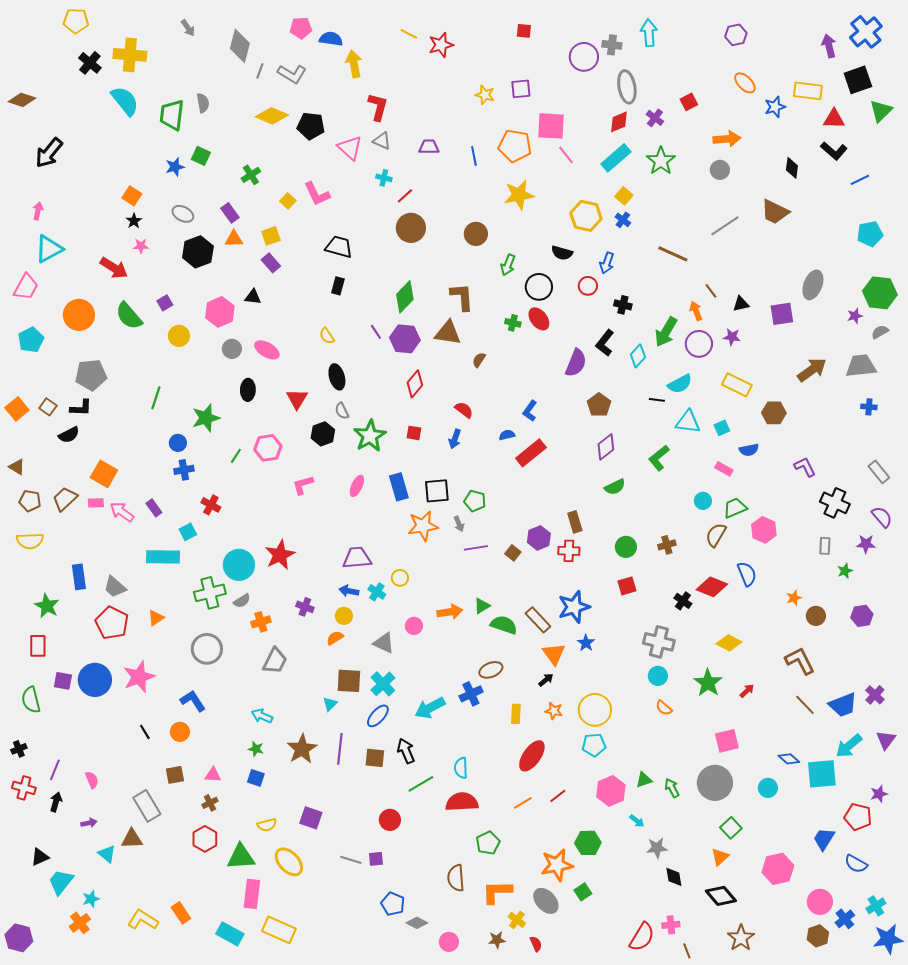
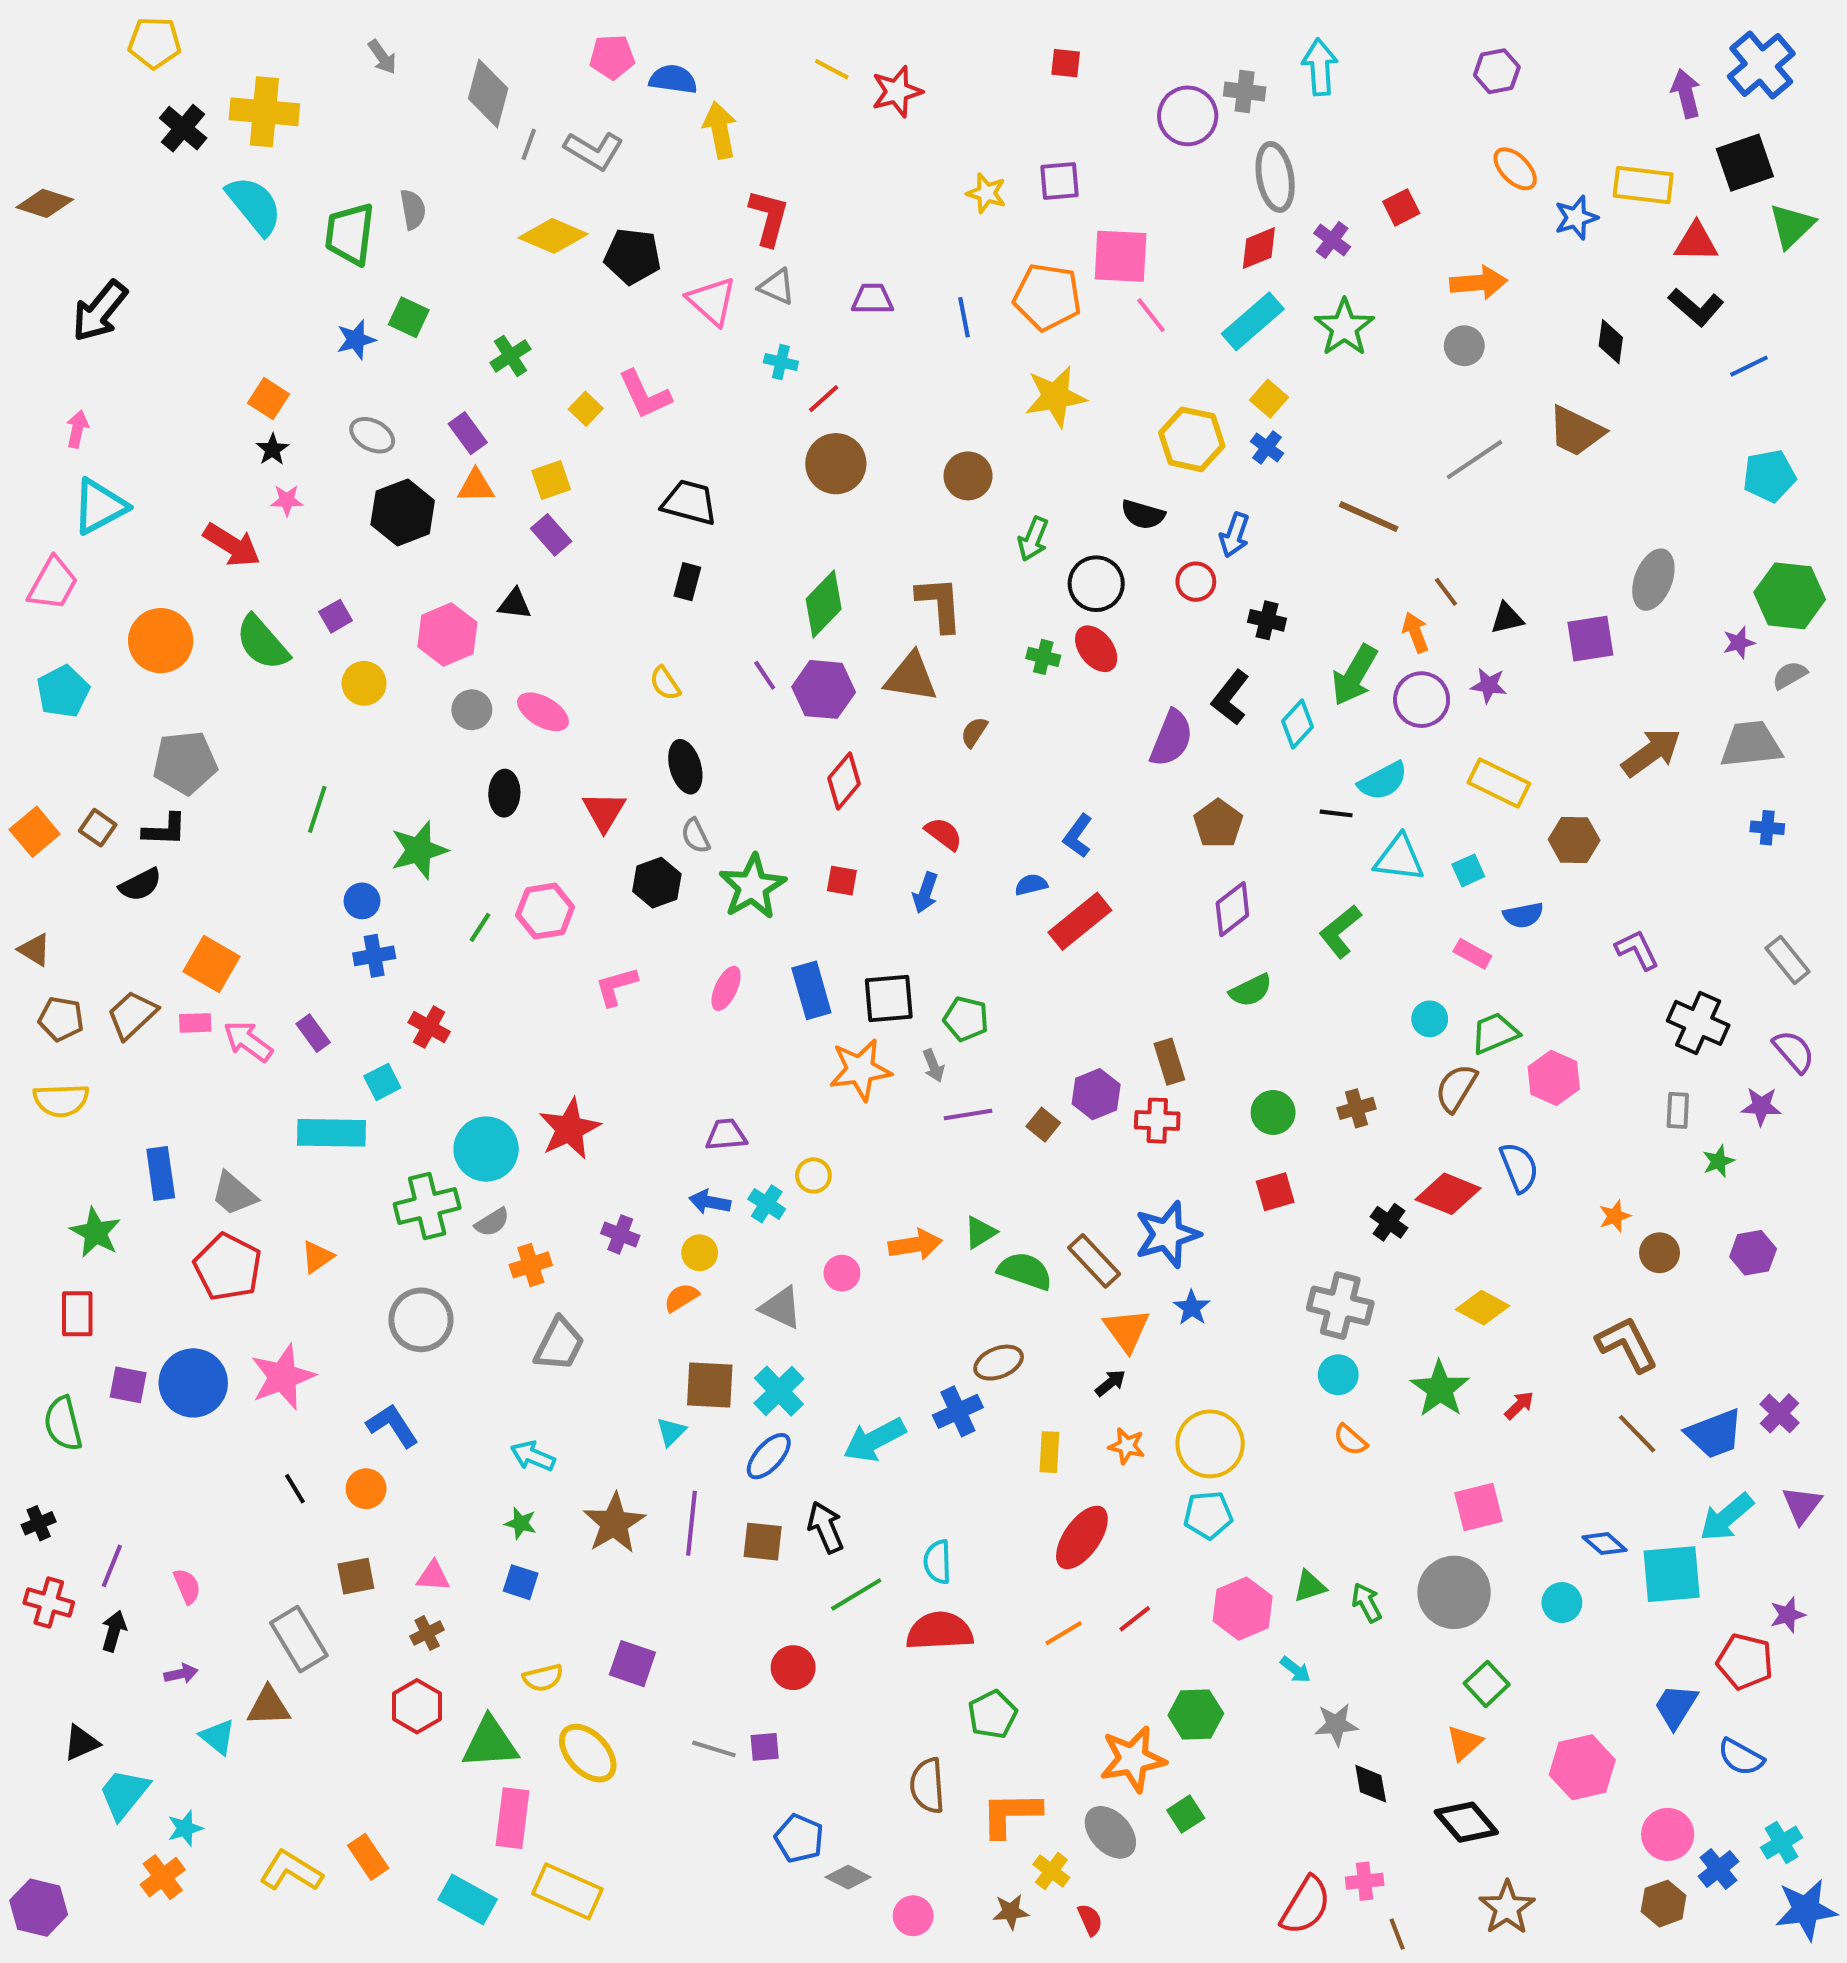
purple trapezoid: (357, 558) -> (726, 1135), size x0.7

